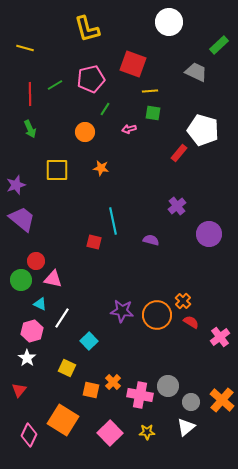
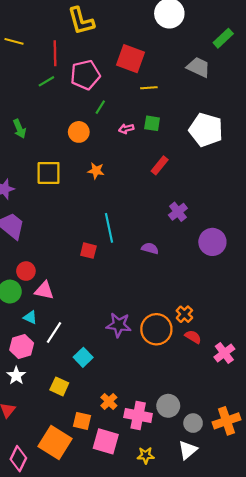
red line: (30, 94) -> (55, 53), moved
green square: (153, 113) -> (152, 123), moved
red rectangle: (179, 153) -> (160, 165), moved
orange square: (91, 390) -> (82, 421), moved
orange cross: (222, 400) -> (226, 421), turned 30
pink square: (110, 433) -> (106, 441), moved, turned -30

